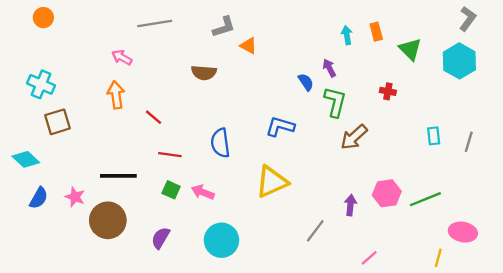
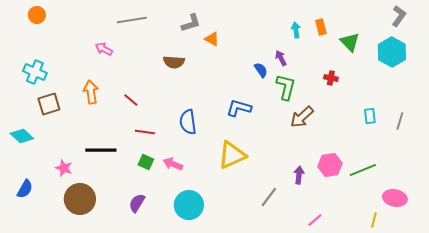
orange arrow: (116, 95) -> (91, 92), moved
blue semicircle: (39, 198) -> (25, 189), moved
brown circle: (108, 220) -> (80, 199), moved

